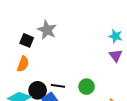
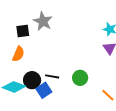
black square: (27, 40) -> (23, 31), turned -32

